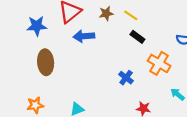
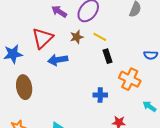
black rectangle: (137, 37) -> (108, 56), turned 40
blue cross: (126, 78) -> (100, 95), turned -32

